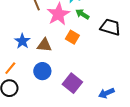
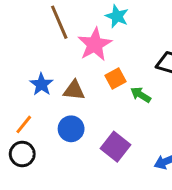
green arrow: (82, 14) -> (141, 95), moved
orange square: (72, 37) -> (115, 78), turned 32

